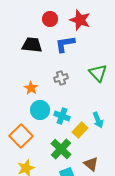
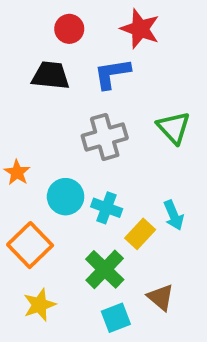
red circle: (50, 19) -> (69, 29), moved
gray cross: (61, 78) -> (105, 137), size x1.6
orange star: (31, 88) -> (17, 172), moved

